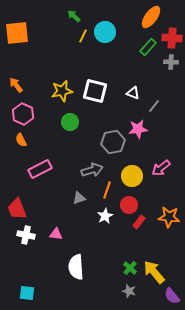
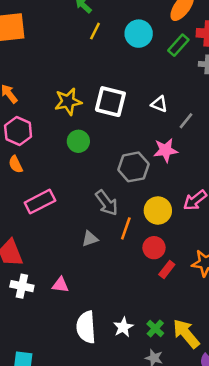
cyan circle: (105, 32) -> (139, 34), moved
gray arrow: (92, 170) -> (107, 203), turned 70
white star: (105, 216) -> (123, 327), moved

